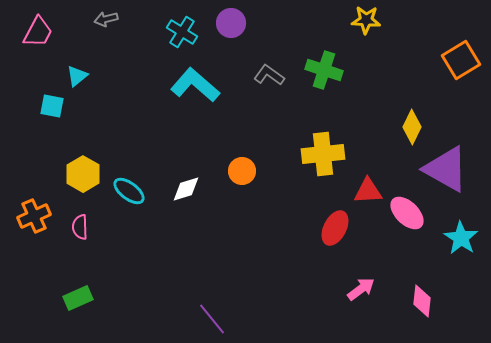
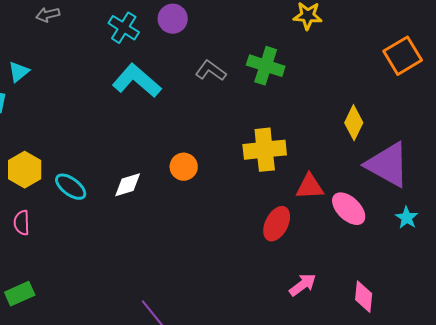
cyan star: (461, 238) -> (407, 218), moved, size x0.7

